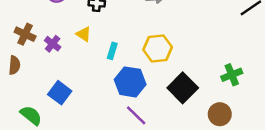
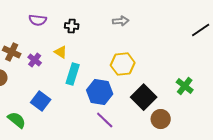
cyan rectangle: (112, 51) -> (73, 74), moved, size x1.5
green cross: (232, 75) -> (185, 86), turned -30
brown circle: (220, 114) -> (161, 119), moved

